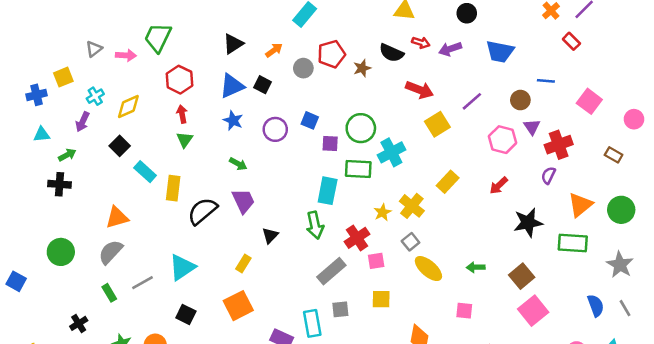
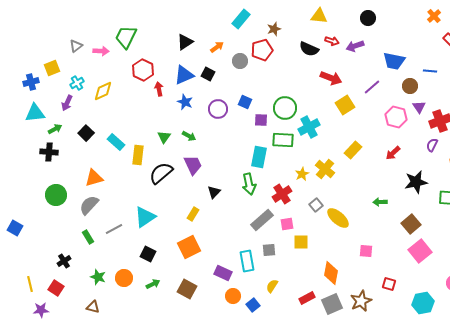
blue trapezoid: (500, 52) -> (394, 61), moved
brown star: (362, 68) -> (274, 29), moved
red arrow: (182, 114) -> (159, 89), moved
cyan triangle: (42, 134) -> (35, 113), size x1.5
green triangle: (185, 140) -> (164, 137), moved
black square: (120, 146) -> (86, 133), moved
gray square: (411, 242) -> (316, 205), moved
green circle: (61, 252) -> (56, 195), moved
pink square: (376, 261) -> (287, 224), moved
green arrow: (476, 267) -> (380, 202), moved

